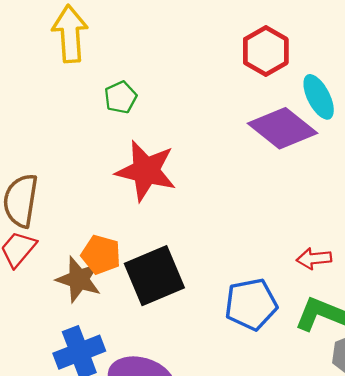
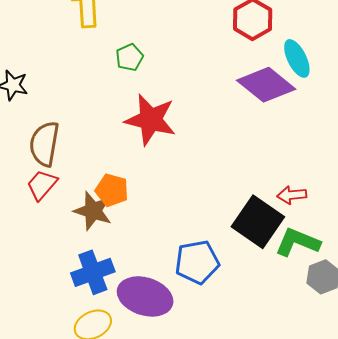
black square: (154, 276) -> (258, 222), moved, turned -33
blue pentagon: (251, 304) -> (197, 262), moved

